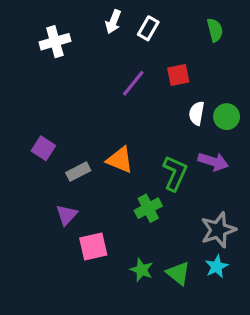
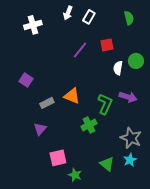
green circle: (227, 117) -> (136, 61), moved
purple square: (43, 148) -> (26, 80), moved
gray star: (218, 230) -> (131, 138), turned -30
pink square: (93, 247) -> (58, 158), moved
green star: (142, 270) -> (75, 175), moved

